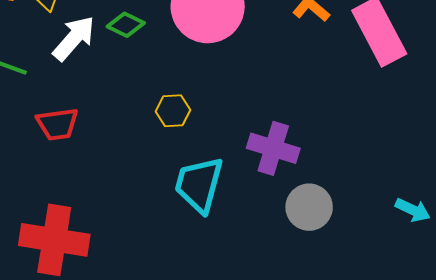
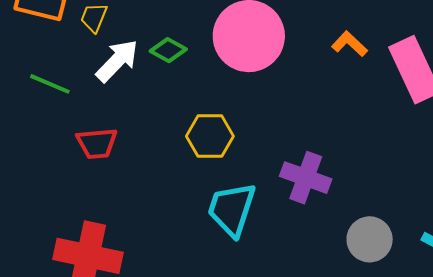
yellow hexagon: (173, 111) -> (210, 136), size x1.4
gray circle: (309, 207) -> (370, 239), moved

